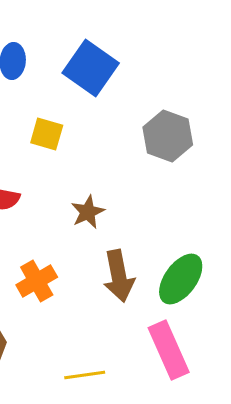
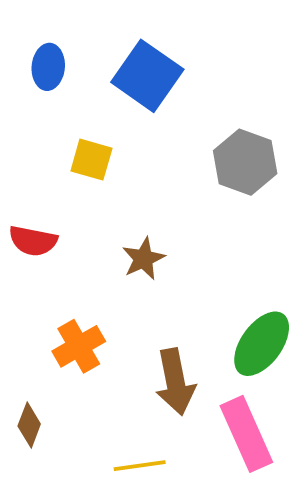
brown arrow: (119, 276) -> (175, 382), moved

